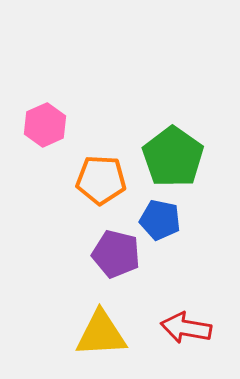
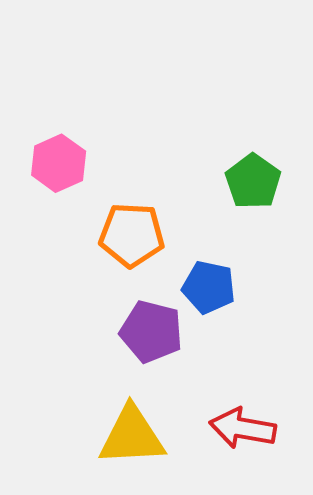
green pentagon: (173, 157) -> (253, 181), moved, size x0.7

